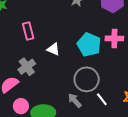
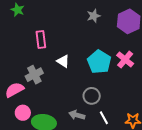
pink cross: (114, 38) -> (125, 59), turned 30
gray circle: (87, 79) -> (92, 96), size x0.7
gray arrow: (75, 101) -> (77, 115), turned -42

